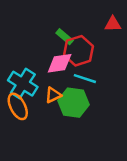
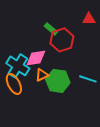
pink diamond: (60, 63) -> (36, 58), moved
cyan line: (85, 79) -> (88, 79), moved

